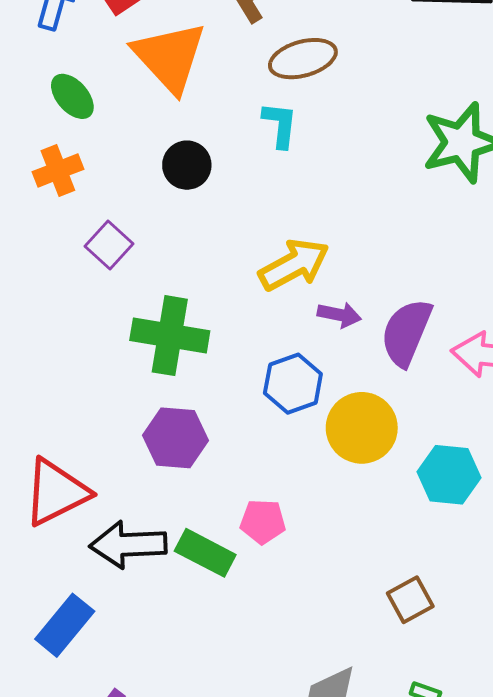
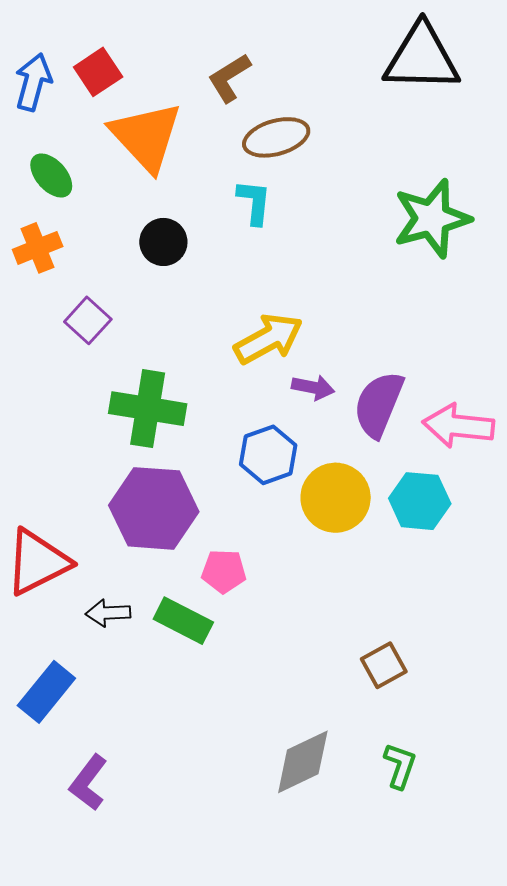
purple hexagon: (176, 438) -> (154, 508), size x1.4
cyan hexagon: (449, 475) -> (420, 501), moved
pink pentagon: (263, 522) -> (224, 571), moved
black arrow: (128, 545) -> (108, 613), size x0.6

